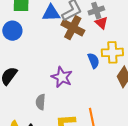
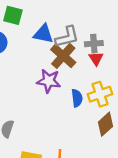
yellow cross: (112, 52) -> (100, 94), turned -30
purple star: (62, 77) -> (49, 81), moved, turned -30

